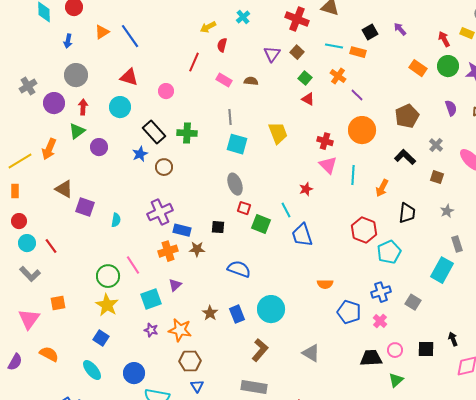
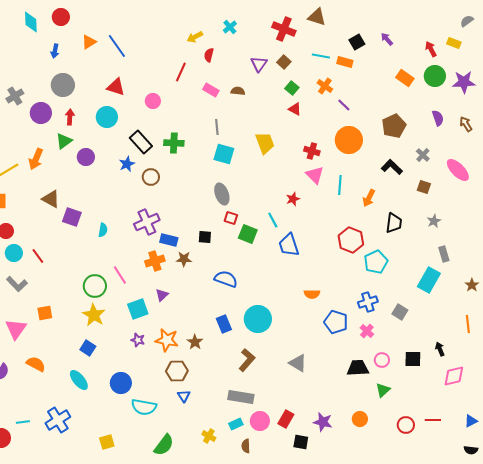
brown star: (210, 313) -> (195, 342), moved

